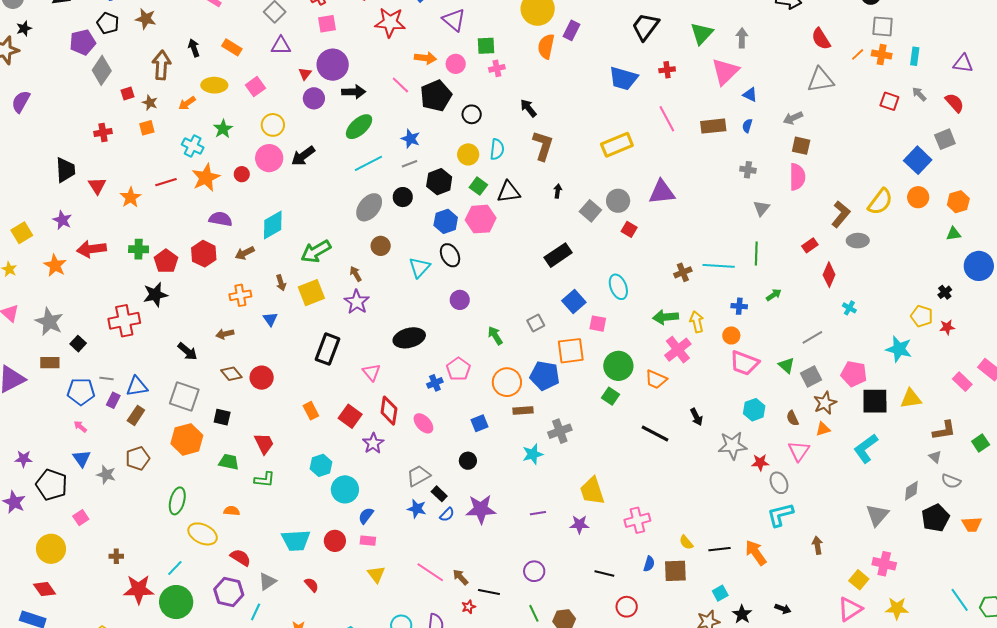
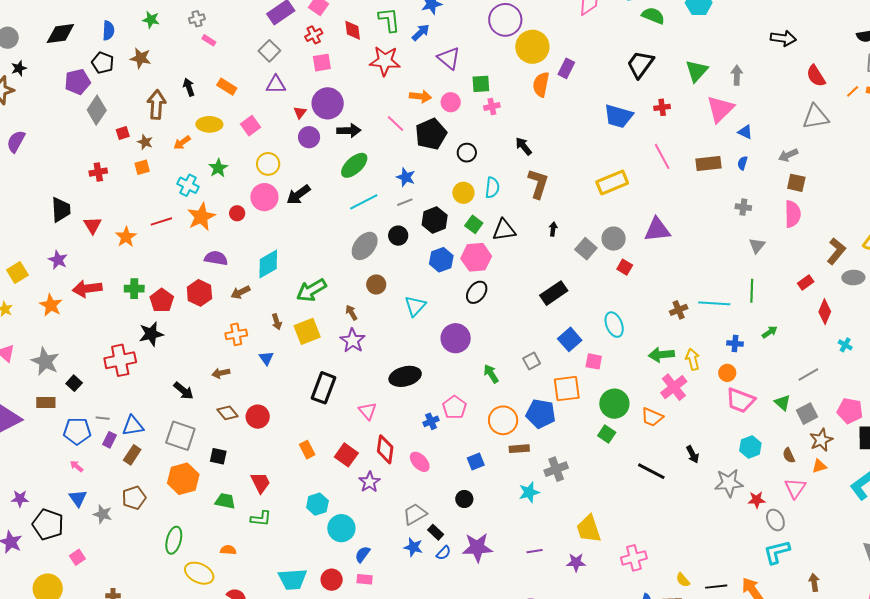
black ellipse: (450, 255) -> (477, 292), moved, turned 65
purple circle: (460, 300) -> (456, 338), size x1.5

